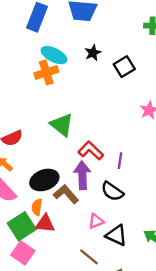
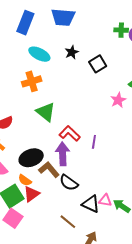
orange cross: (46, 72) -> (32, 81), moved
black semicircle: (112, 191) -> (69, 183), moved
orange semicircle: (37, 207) -> (25, 180), turned -64
pink triangle: (96, 221) -> (105, 200), moved, turned 32
red triangle: (45, 224) -> (31, 194), turned -42

